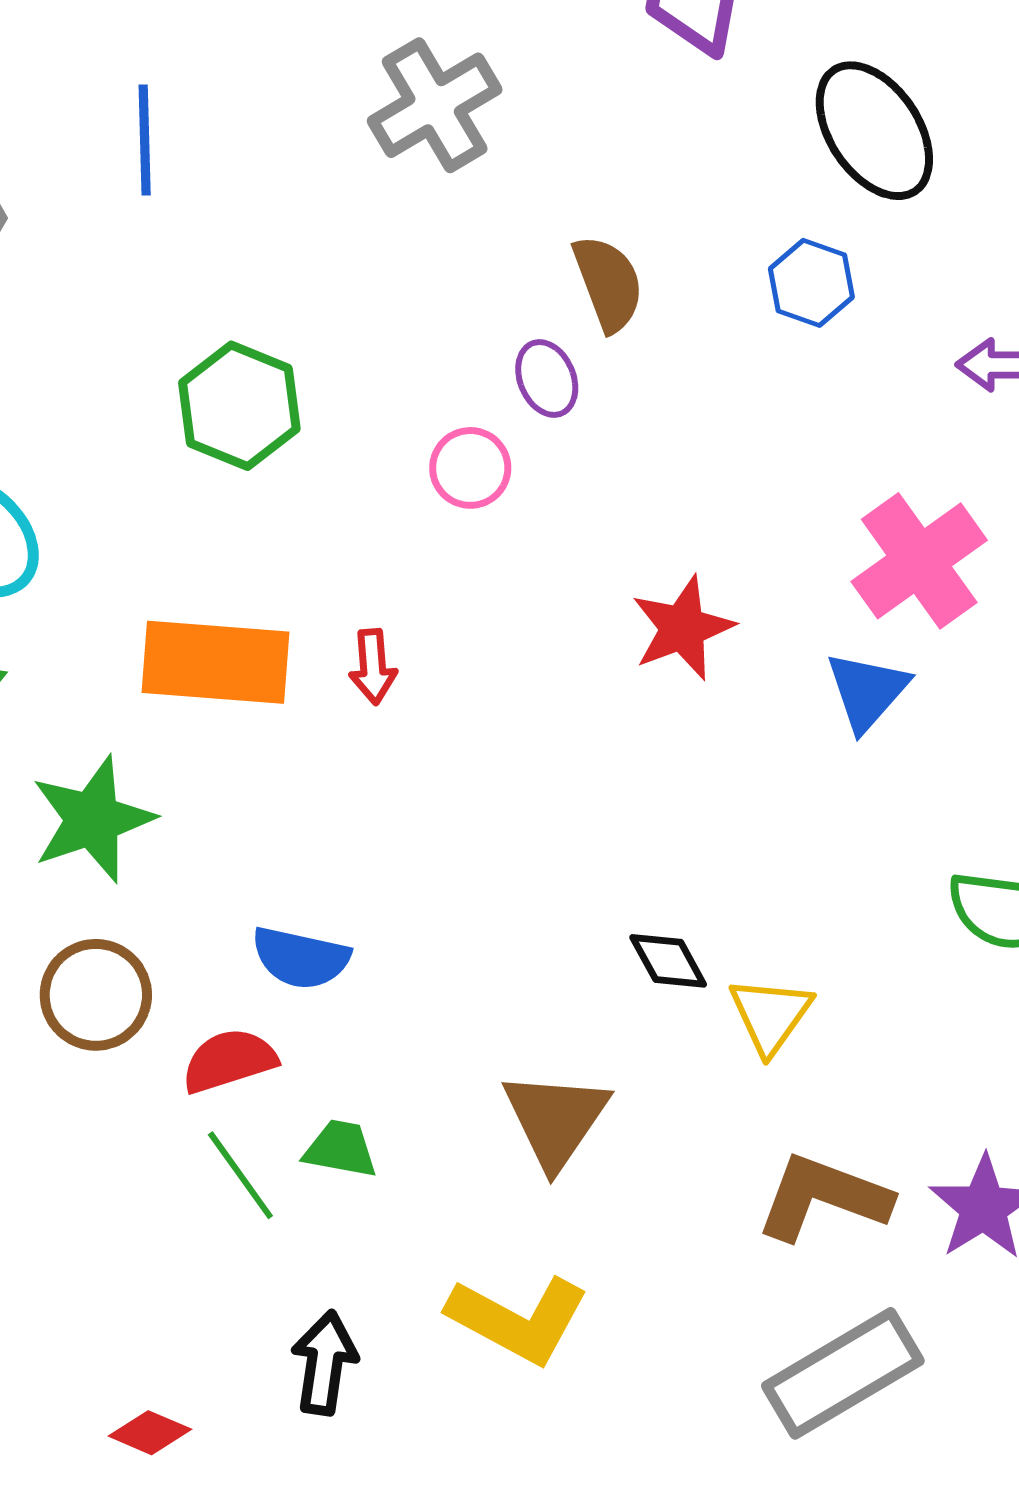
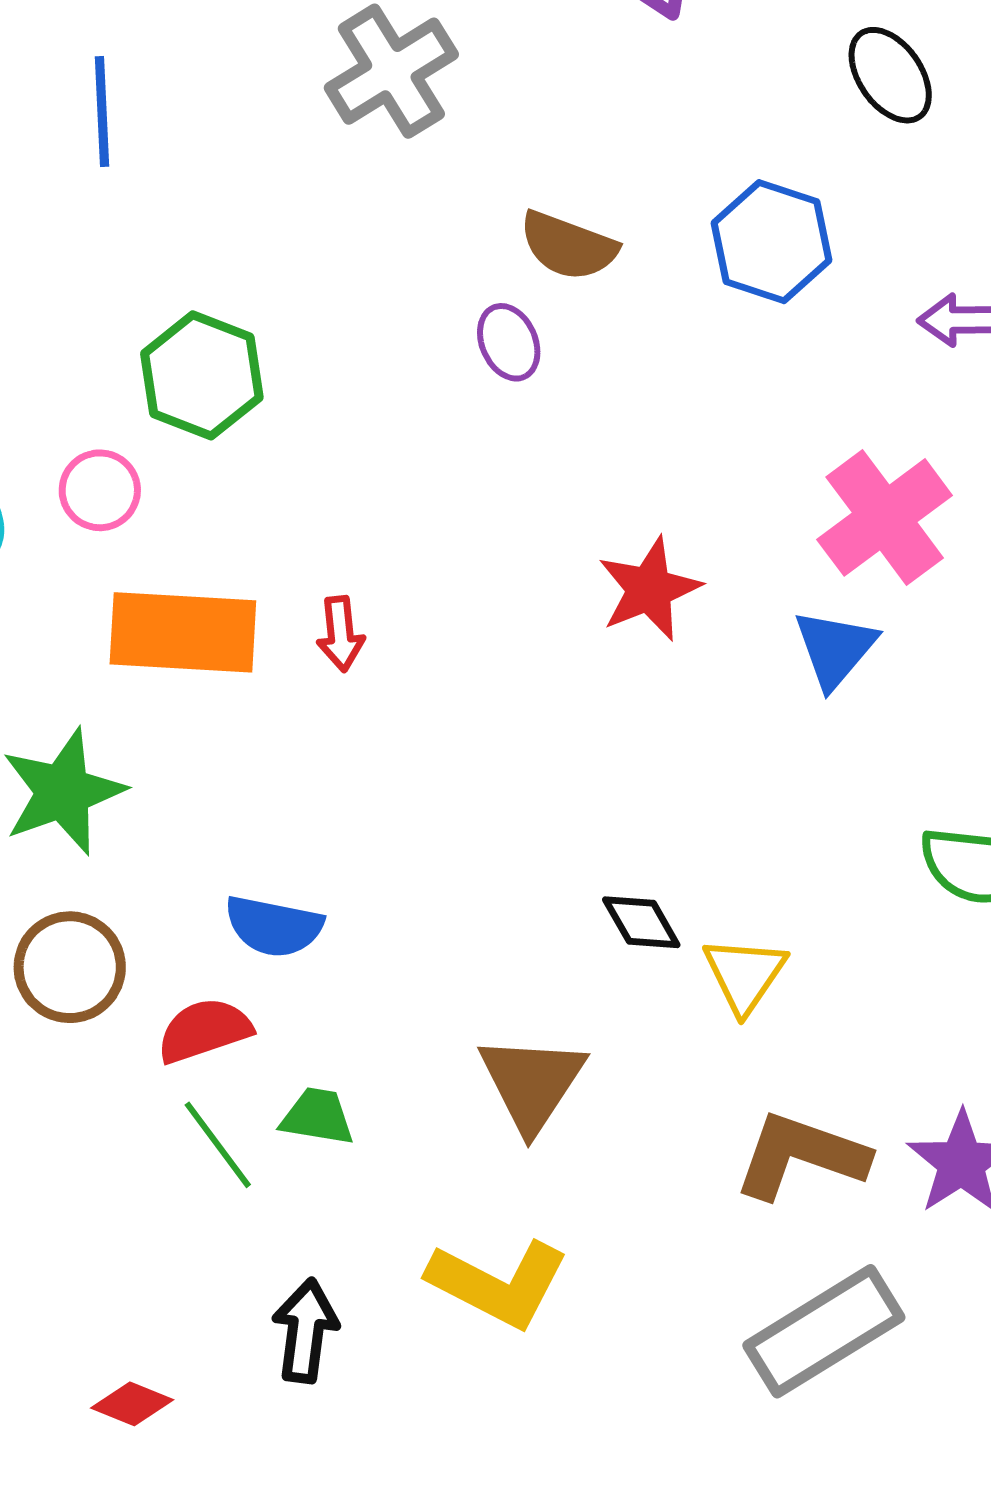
black ellipse: (874, 131) -> (890, 75), moved, size x0.7
brown semicircle: (608, 283) -> (568, 246), turned 132
blue hexagon: (811, 283) -> (771, 242), size x1.4
pink circle: (470, 468) -> (100, 490), moved

